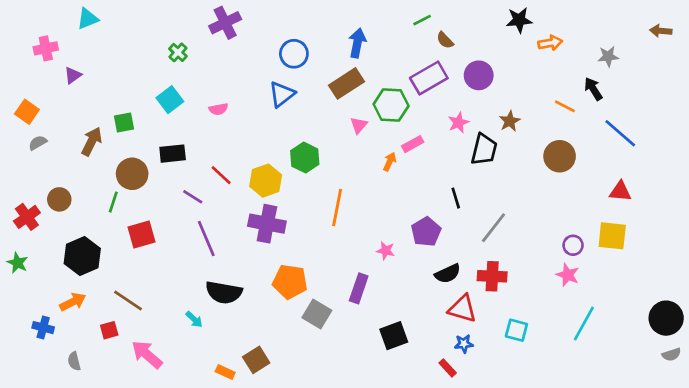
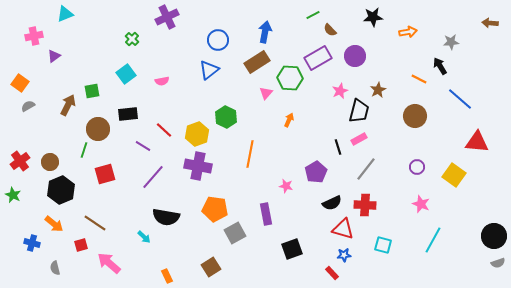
black star: (519, 20) -> (373, 17), moved
pink rectangle: (413, 144) -> (359, 139), moved
red triangle: (620, 191) -> (477, 142), moved, size x1.4
brown circle: (59, 199) -> (50, 162), moved
yellow square: (612, 236) -> (454, 175), turned 30
purple line: (206, 239) -> (153, 177), turned 64
purple circle: (573, 245) -> (417, 167), moved
purple rectangle: (359, 288) -> (266, 214), turned -30
orange arrow: (73, 302) -> (54, 224), turned 66
gray square: (317, 314) -> (235, 233), turned 30
brown square: (256, 360) -> (211, 267), moved
orange rectangle: (225, 372) -> (167, 276), turned 40

